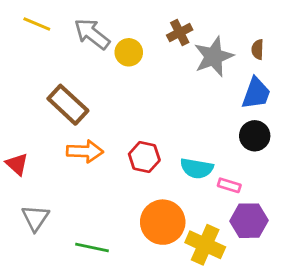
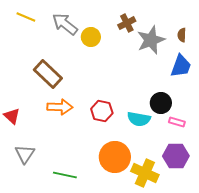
black circle: (255, 136) -> (161, 103), moved
pink rectangle: (229, 185) -> (177, 122), moved

